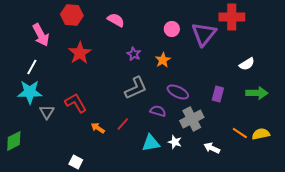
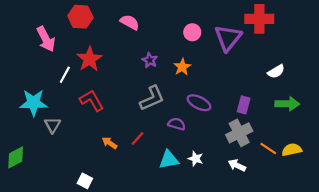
white line: (32, 67) -> (65, 75), moved
red L-shape: (76, 103) -> (92, 100), moved
gray cross: (192, 119) -> (239, 133), moved

